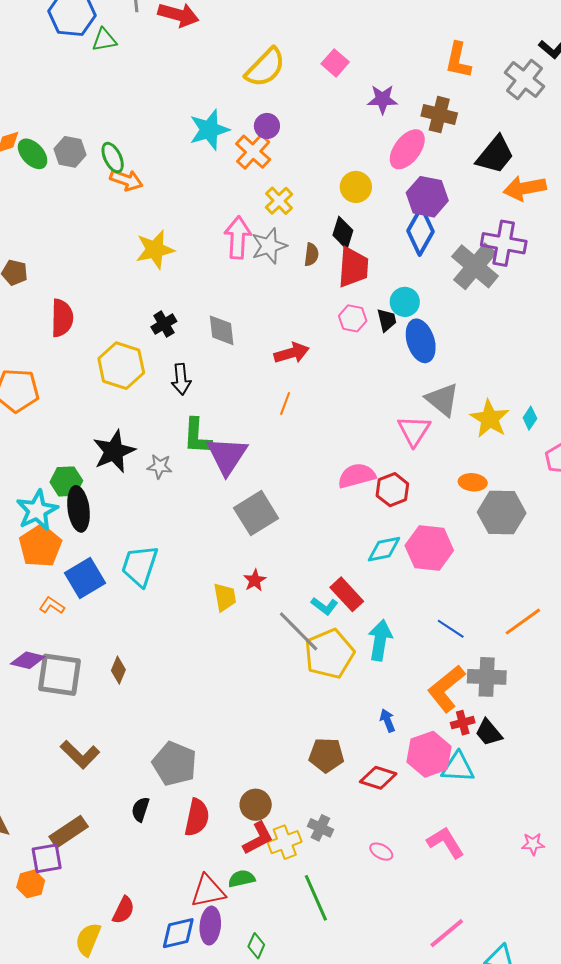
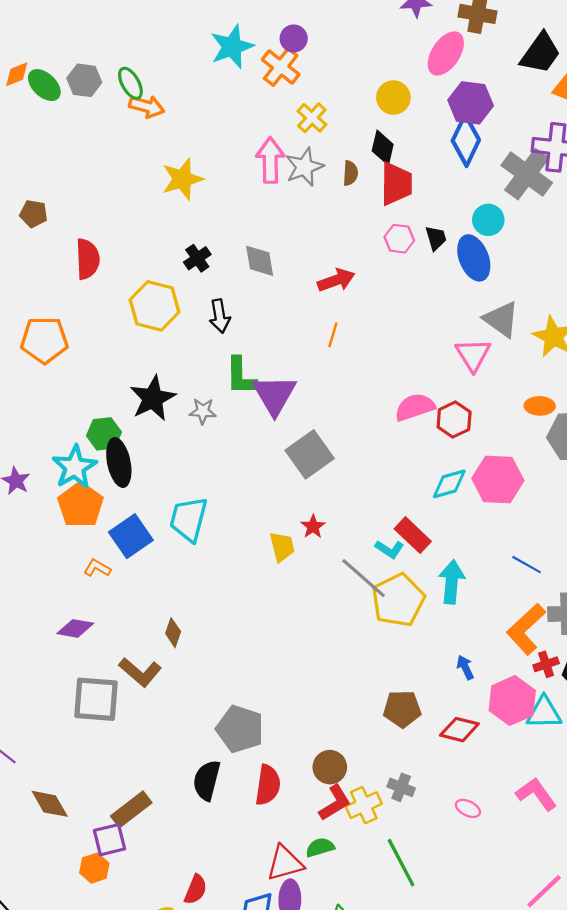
cyan circle: (405, 302) -> (488, 220), moved
gray square: (59, 675) -> (96, 699), moved
brown L-shape: (80, 754) -> (140, 672), moved
black semicircle: (140, 809) -> (207, 780), size x1.5

